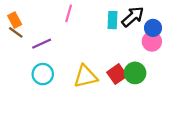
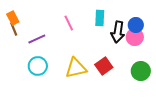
pink line: (69, 13) -> (69, 23), moved, turned -42
black arrow: (133, 17) -> (118, 32), moved, turned 140
brown line: (16, 32) -> (14, 29), turned 32
green circle: (135, 73) -> (141, 71), moved

